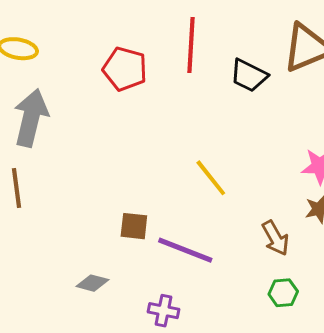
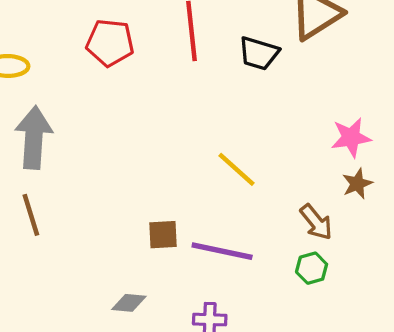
red pentagon: (125, 69) -> (110, 43), moved
green hexagon: (283, 293) -> (312, 268), moved

